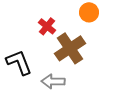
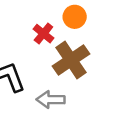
orange circle: (89, 12) -> (75, 17), moved

